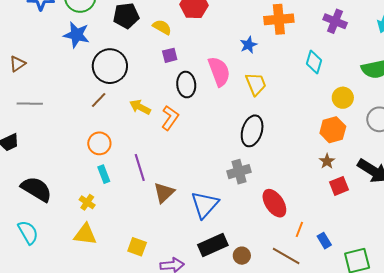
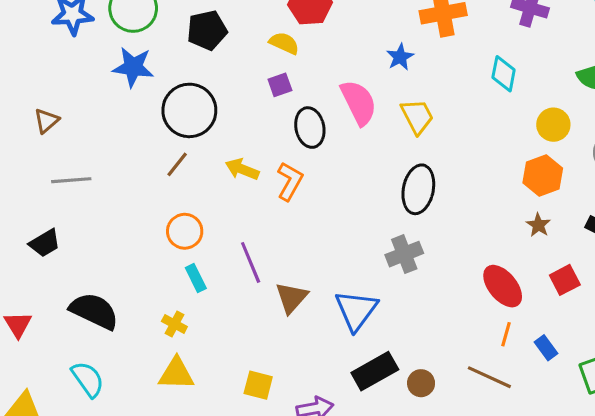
yellow semicircle: (162, 27) -> (284, 43), moved
red square: (339, 186) -> (565, 280), moved
red ellipse: (274, 203) -> (503, 286), moved

